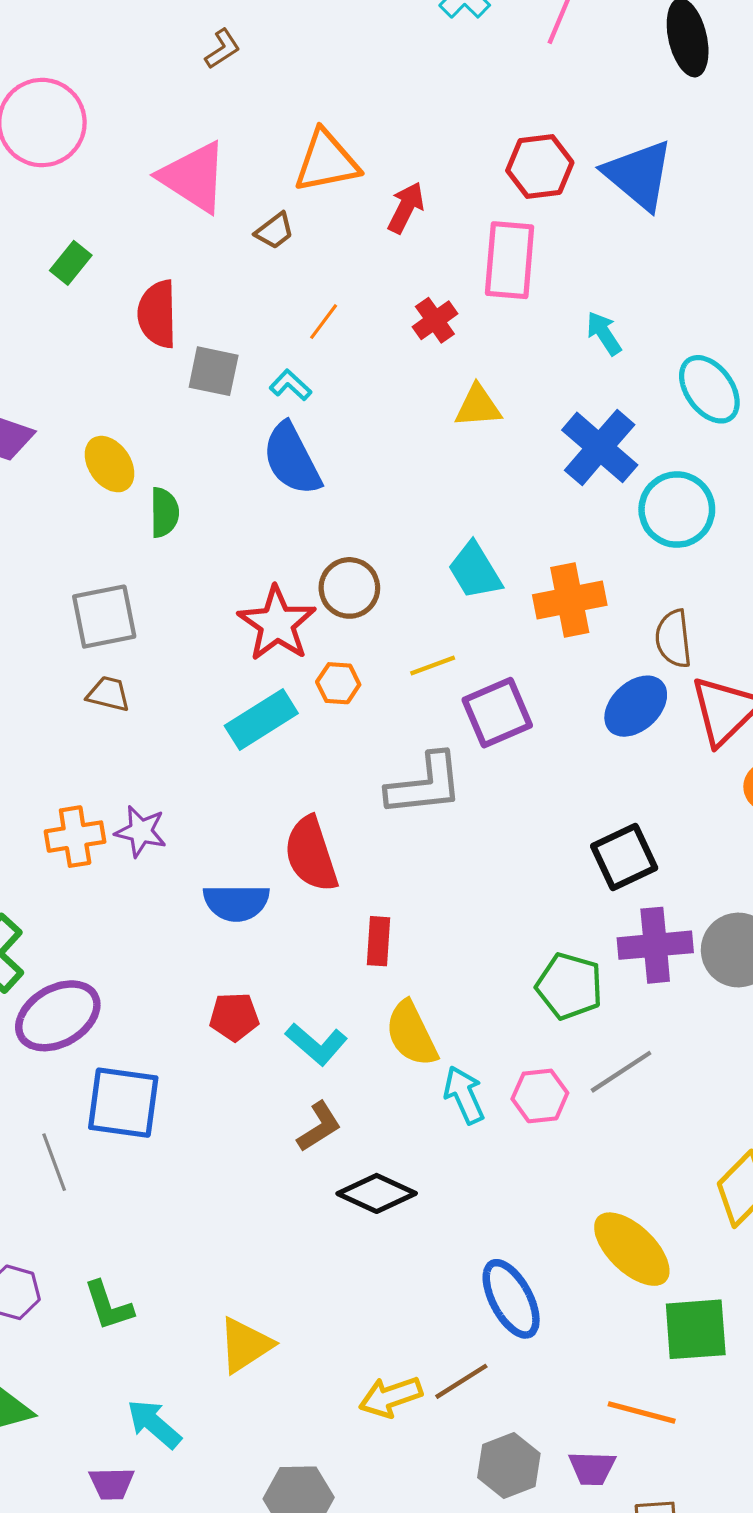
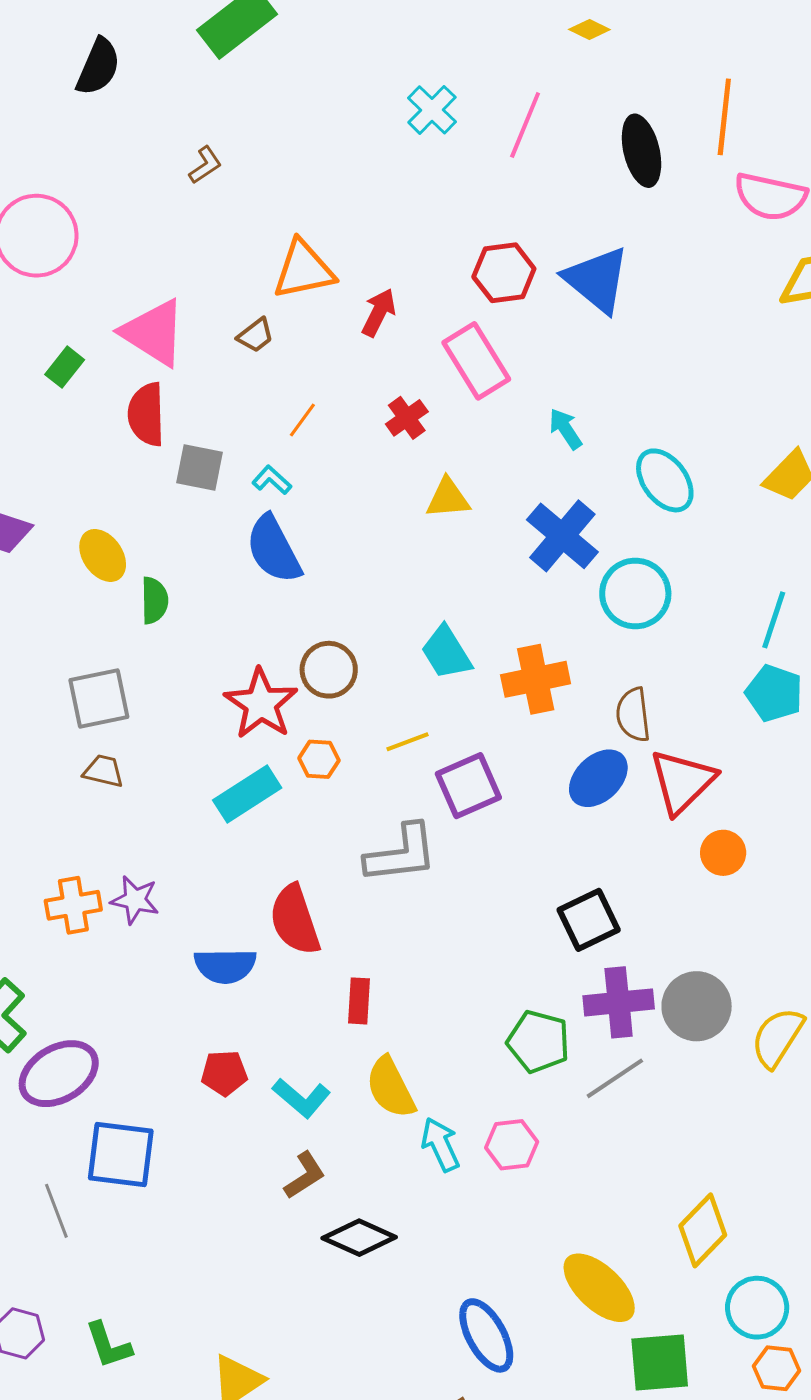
pink triangle: (194, 177) -> (153, 333), moved
pink rectangle: (510, 260) -> (476, 361), turned -36
gray line: (621, 1072) -> (615, 1078), moved

